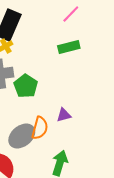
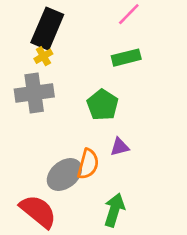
green pentagon: (26, 86) -> (103, 105), moved

